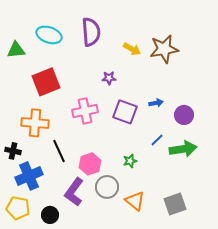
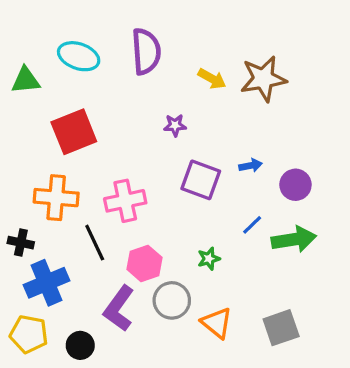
pink cross: (85, 111) -> (125, 201), moved

